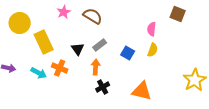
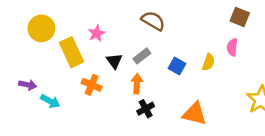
pink star: (64, 12) -> (97, 33), moved
brown semicircle: (93, 16) -> (153, 21), moved
pink semicircle: (152, 29) -> (232, 47), moved
cyan arrow: (39, 73) -> (50, 101), moved

